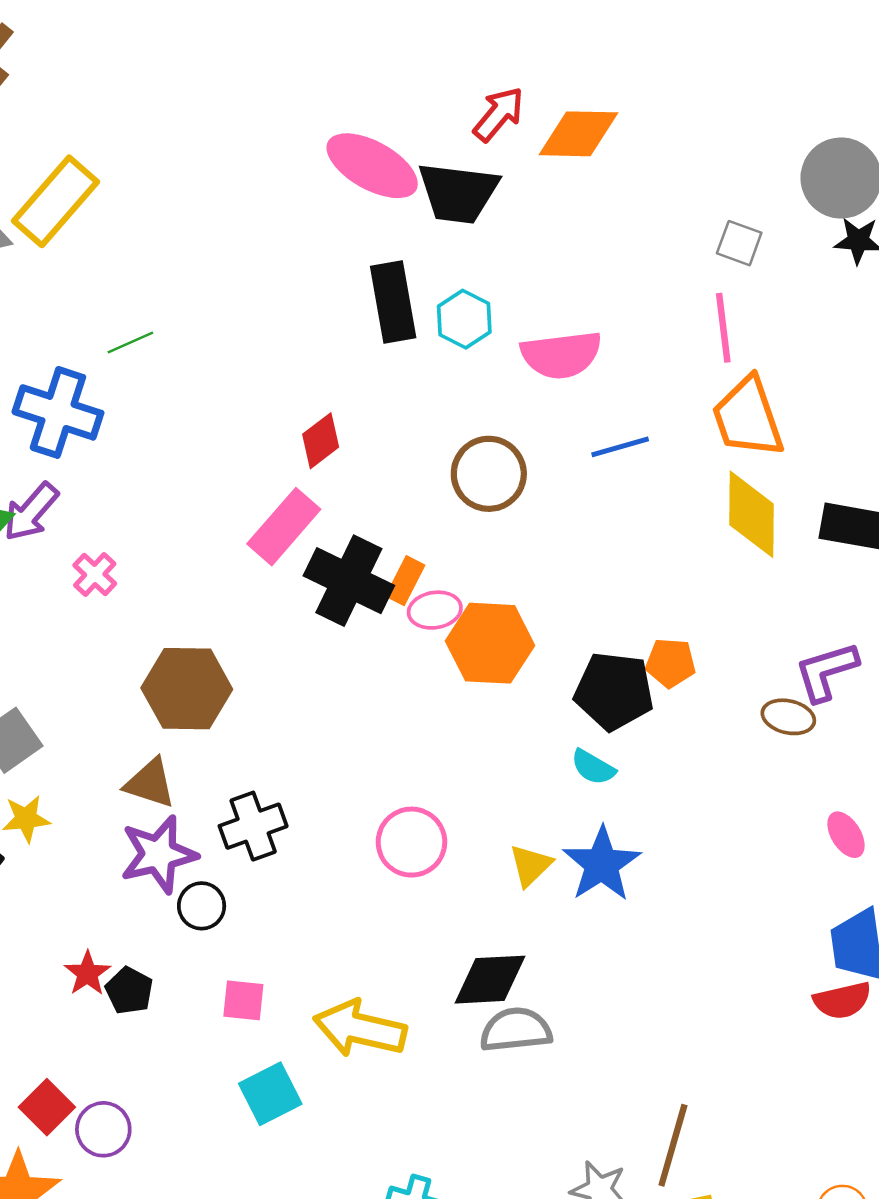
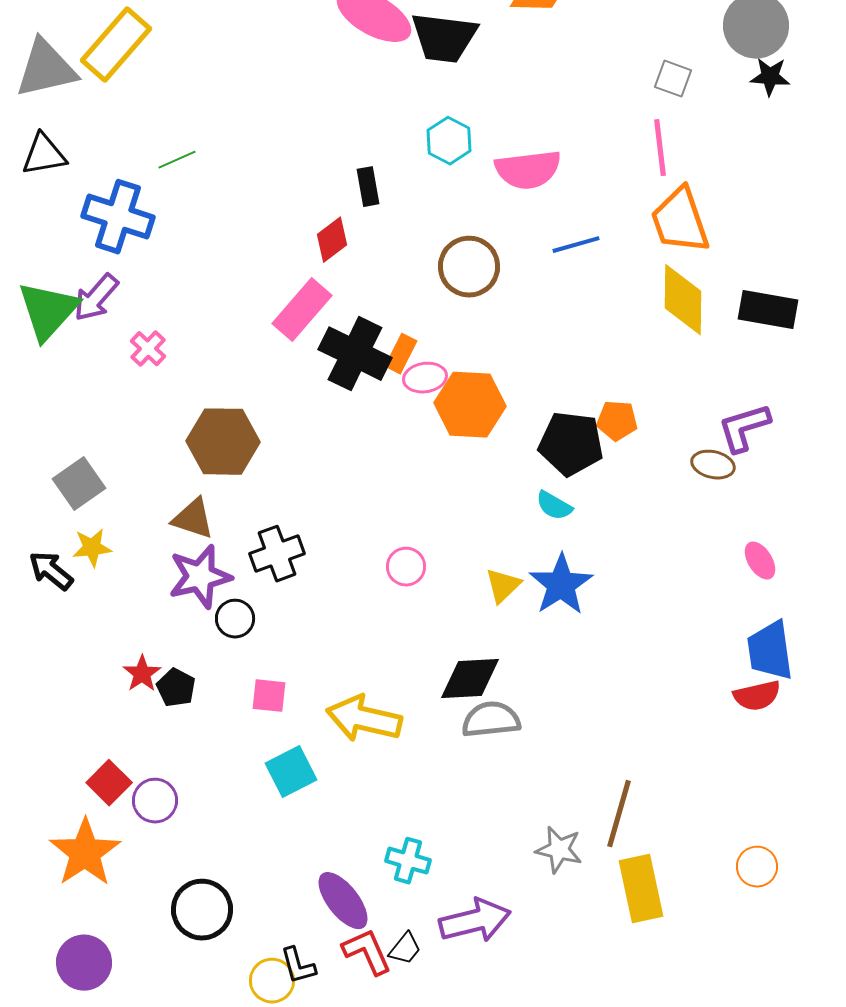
black rectangle: (393, 302) -> (368, 187), moved, size x0.6
pink circle: (411, 842) -> (406, 567), size x0.7

